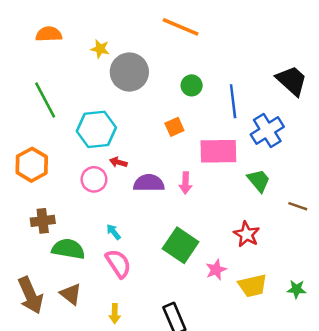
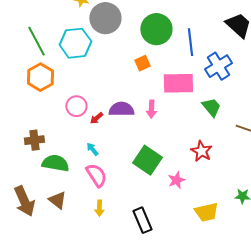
green circle: (192, 85) -> (156, 29), size x1.8
cyan hexagon: (96, 129) -> (75, 43), moved
red arrow: (118, 162) -> (96, 118), moved, turned -56
orange hexagon: (32, 165) -> (40, 77), moved
yellow trapezoid: (253, 286) -> (206, 212), moved
yellow arrow: (115, 314) -> (99, 208), moved

